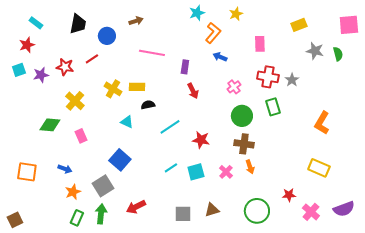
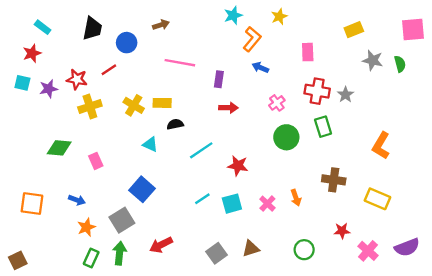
cyan square: (19, 70) -> (22, 83), turned 32
red arrow: (193, 91) -> (228, 108), turned -63
yellow cross: (75, 101) -> (90, 107), moved, turned 30
brown cross: (244, 144) -> (334, 180), moved
green circle: (257, 211) -> (304, 250), size x0.7
gray square: (183, 214) -> (217, 253), turned -36

